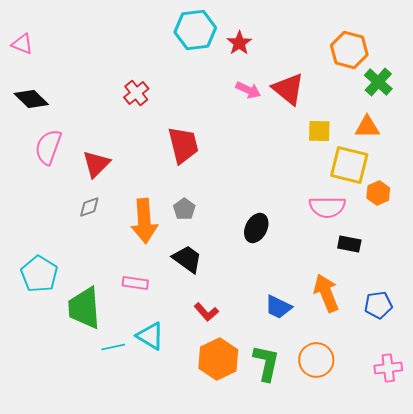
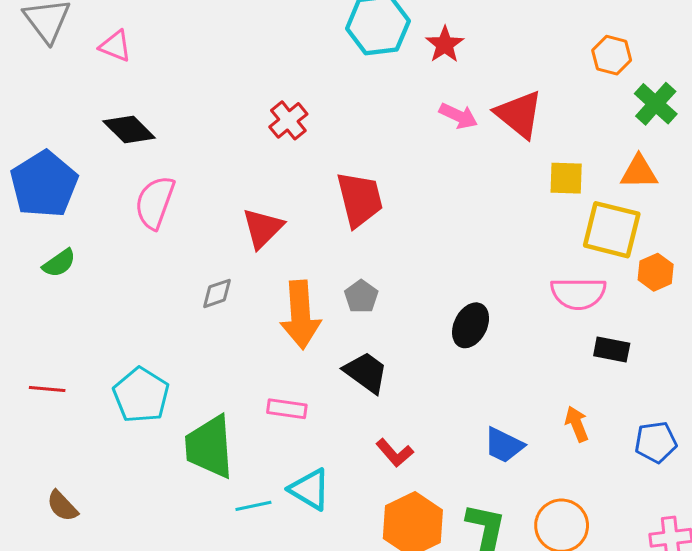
orange hexagon: (349, 50) -> (612, 55), size x0.7
red triangle: (96, 164) -> (263, 228), moved
orange arrow: (326, 293) -> (577, 424), size x0.6

